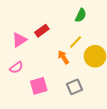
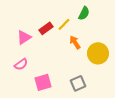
yellow line: (76, 42) -> (64, 24), moved
orange arrow: (63, 57) -> (75, 42), moved

